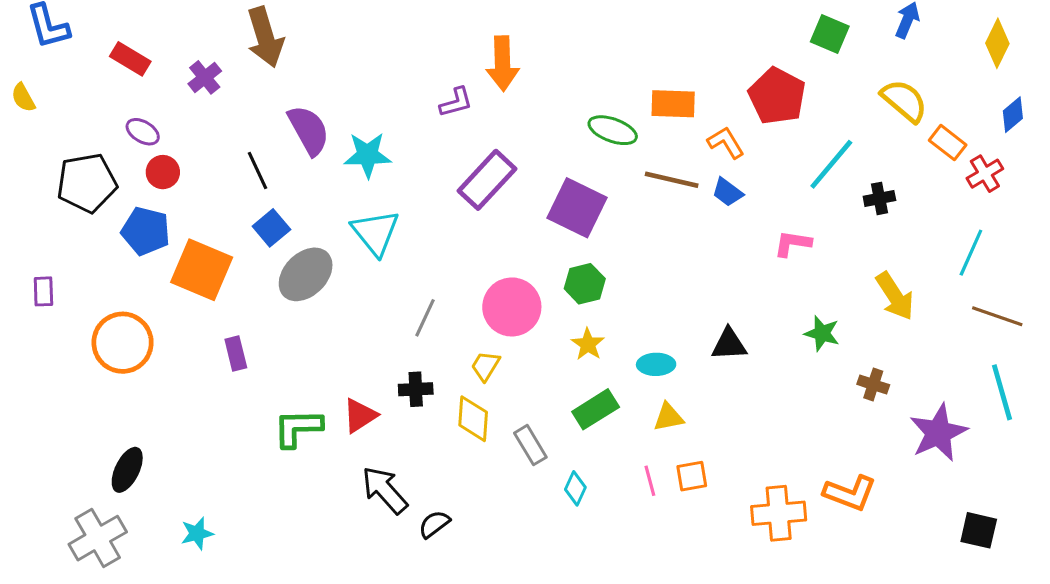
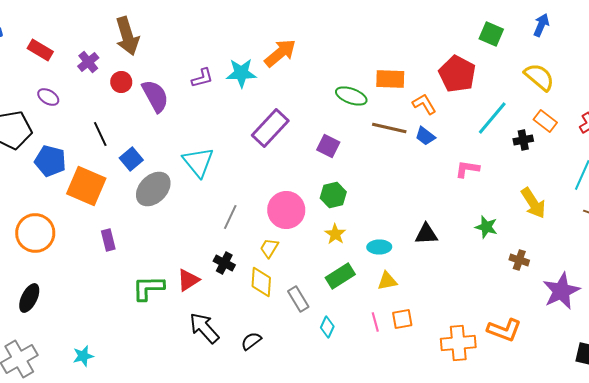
orange arrow: (503, 63) -> (280, 53), turned -128
purple L-shape: (456, 102) -> (202, 78), moved
orange rectangle: (948, 143) -> (545, 121), moved
cyan star: (368, 155) -> (241, 73), moved
black line: (257, 170) -> (100, 134), moved
red circle: (163, 172) -> (121, 82), moved
purple square: (577, 208) -> (328, 146), size x0.6
black cross: (416, 389) -> (224, 263), turned 30
black ellipse: (127, 470) -> (29, 298), moved
black semicircle: (434, 524) -> (251, 341), moved

